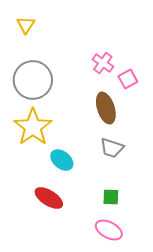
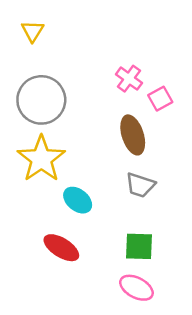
green square: (111, 197) -> (139, 246), size x1.4

